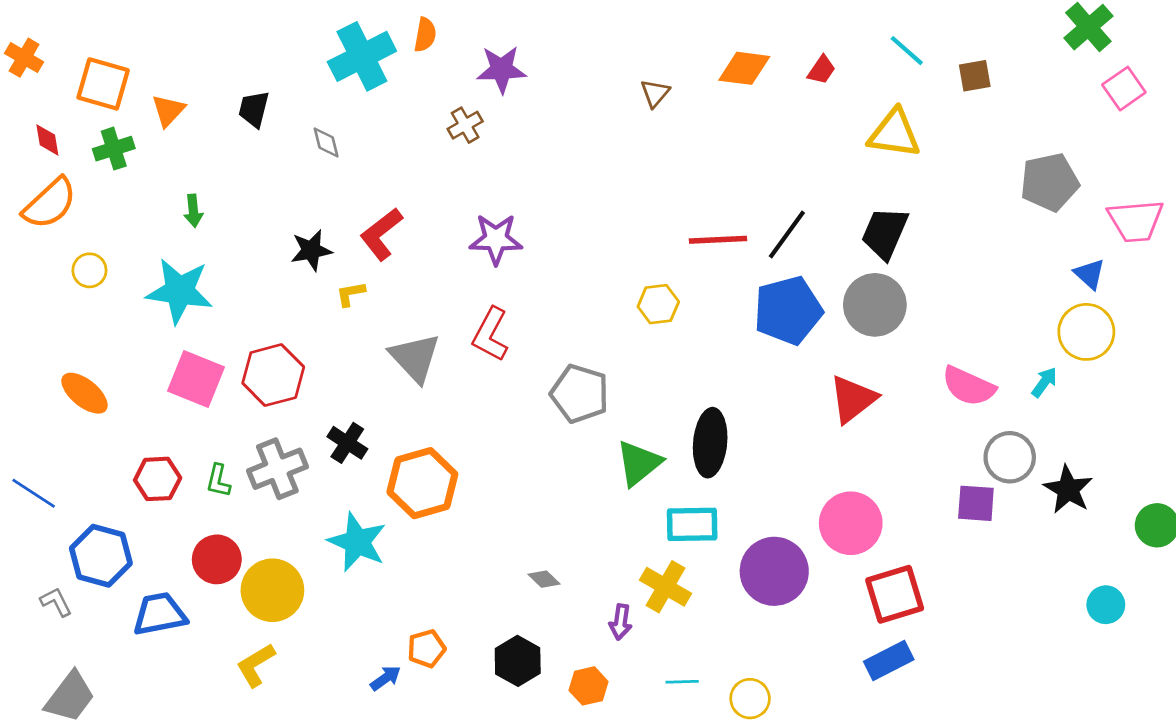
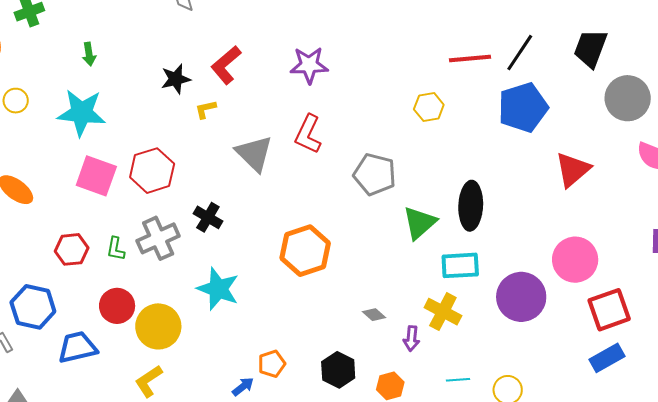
gray circle: (875, 305) -> (628, 98), moved
orange hexagon: (422, 483) -> (305, 251), moved
gray diamond: (544, 579) -> (374, 315), moved

